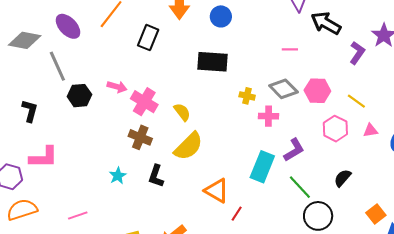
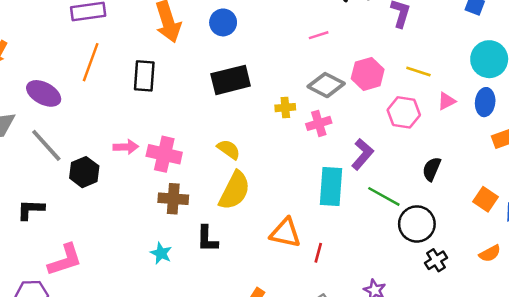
black L-shape: (30, 111) -> (31, 210), turned -85
yellow semicircle: (182, 112) -> (229, 149), moved

